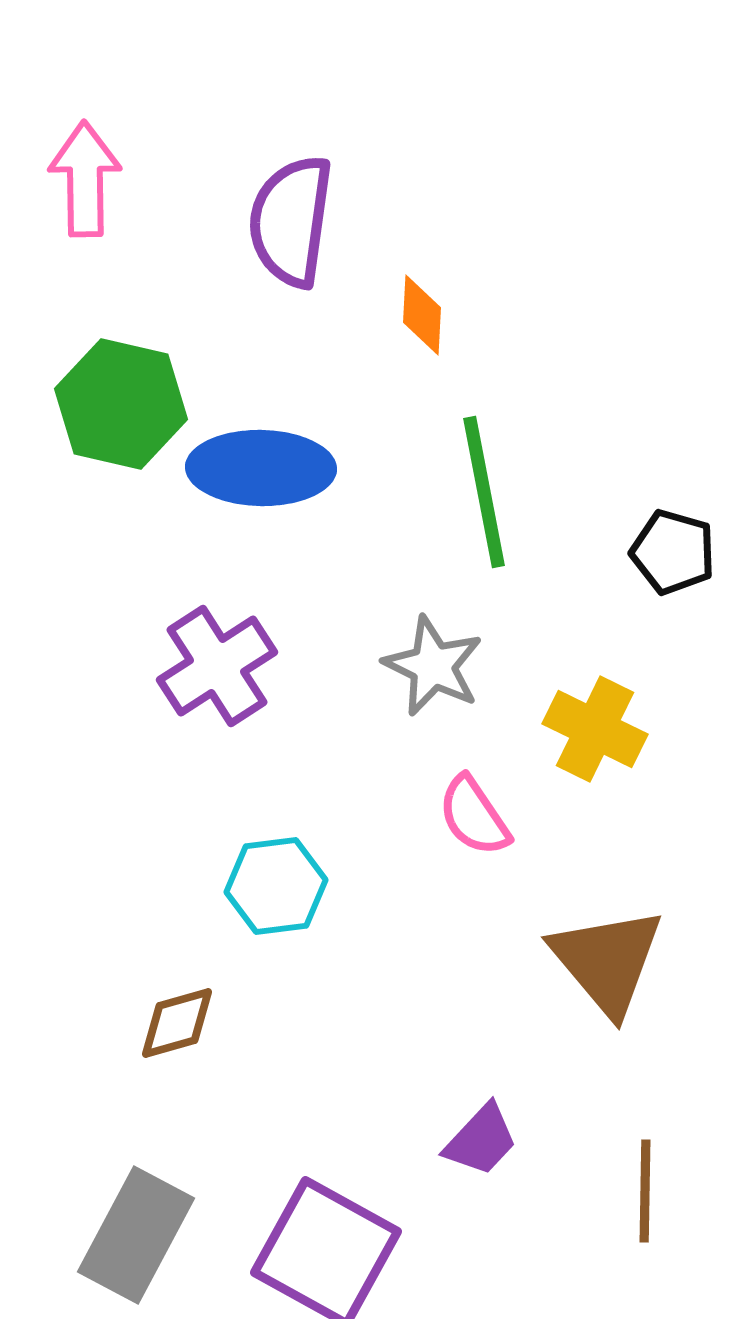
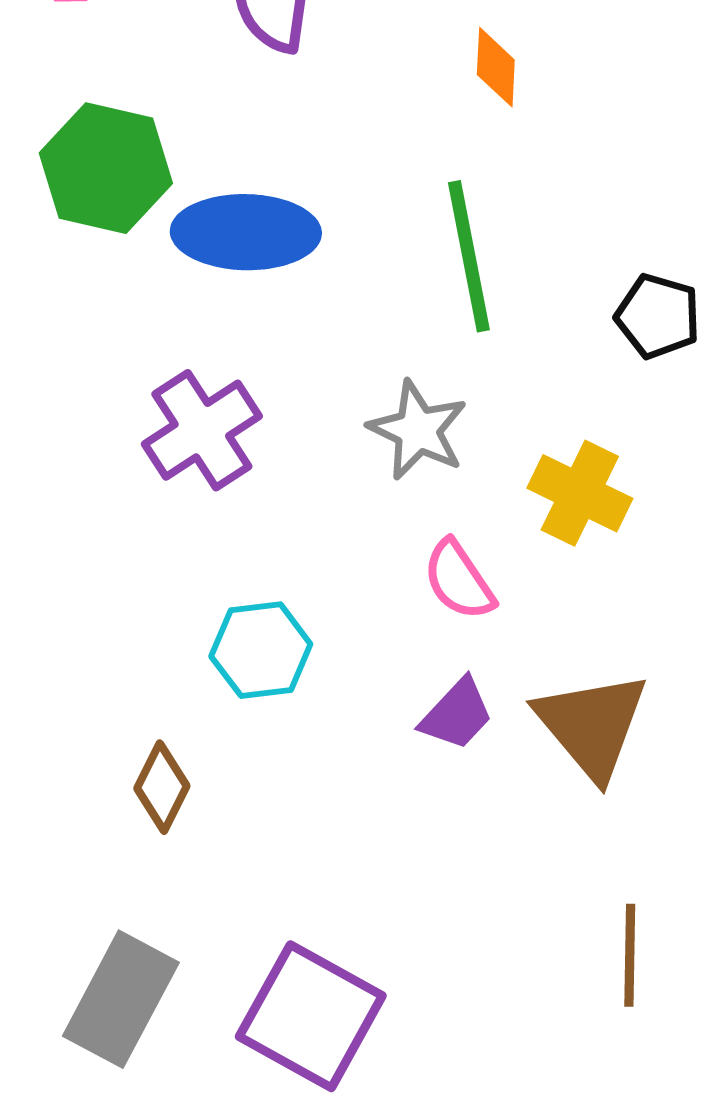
orange diamond: (422, 315) -> (496, 67), moved
brown diamond: (177, 1023) -> (162, 787), turned -48
purple trapezoid: (481, 1140) -> (457, 714), moved

